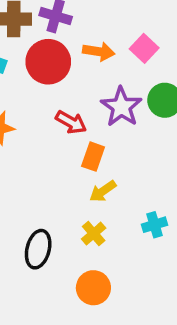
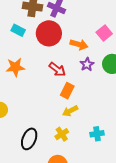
orange arrow: (99, 51) -> (79, 44), moved
purple star: (121, 107) -> (87, 64), size x0.6

